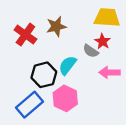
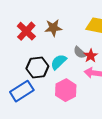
red star: (103, 41) -> (91, 56), moved
pink hexagon: (65, 98) -> (66, 90), moved

